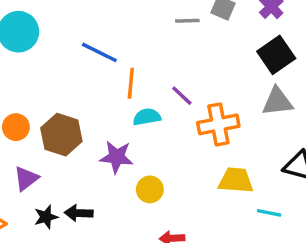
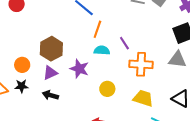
orange circle: (16, 127) -> (22, 65), moved
purple triangle: (26, 178) -> (50, 73), moved
yellow circle: (150, 189) -> (107, 89), moved
black star: (46, 217) -> (22, 86), moved

